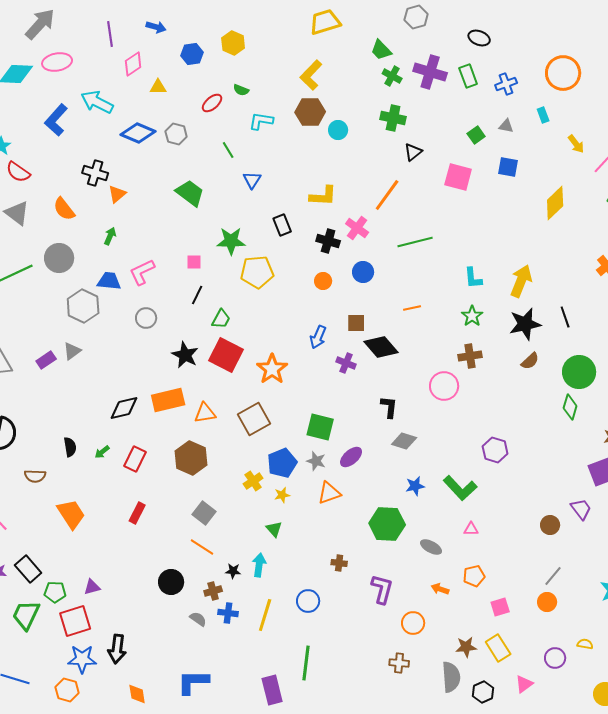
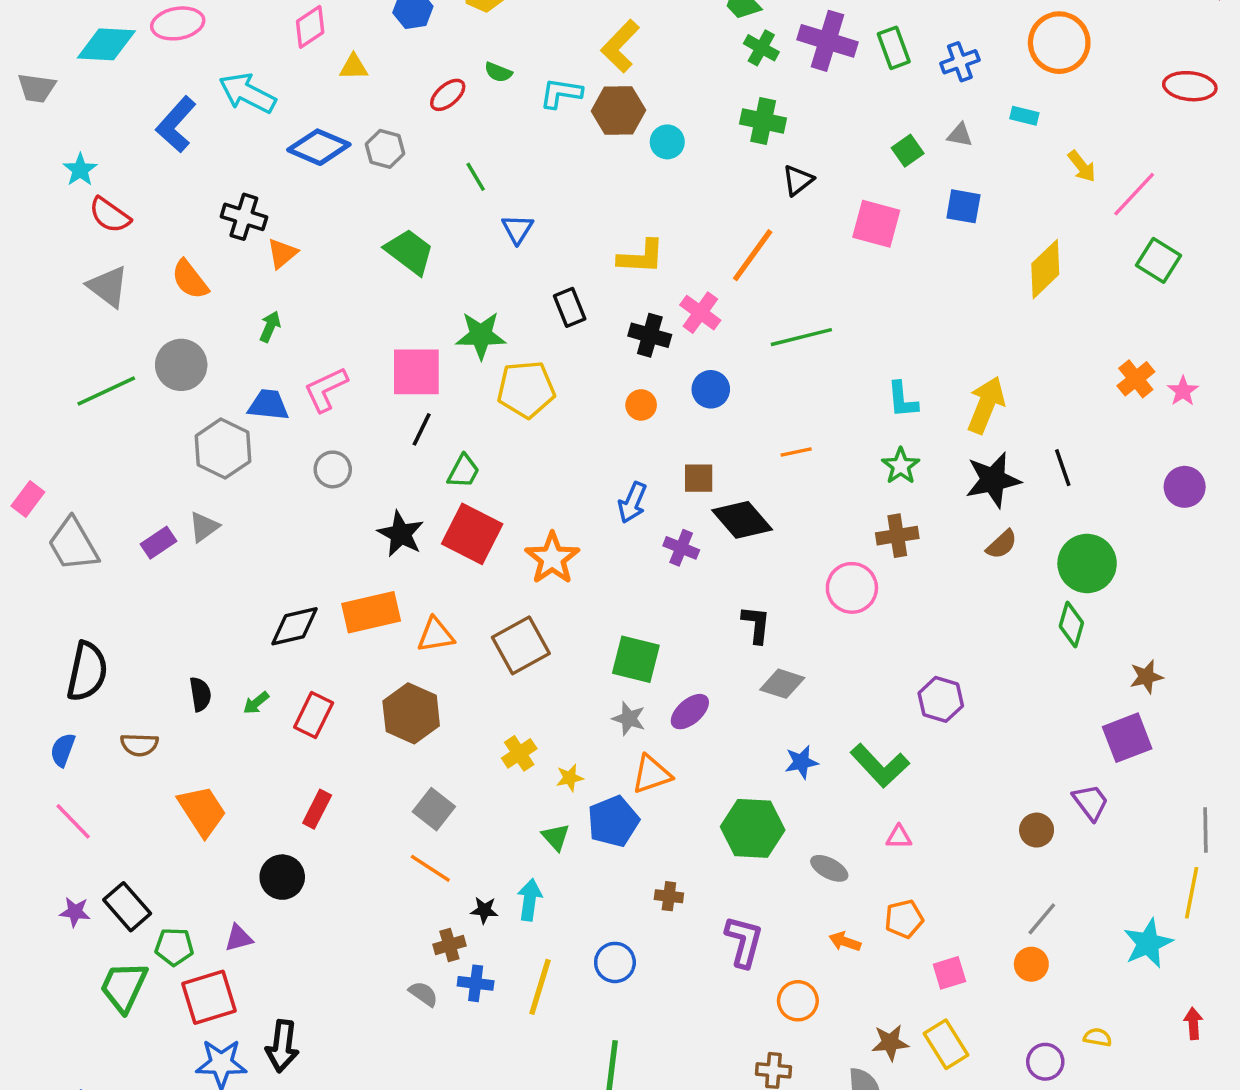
cyan rectangle: (543, 115) -> (1024, 116), turned -56
cyan L-shape: (261, 121) -> (561, 93), moved
pink square: (194, 262) -> (416, 372), size x2.0
blue pentagon: (282, 463) -> (613, 821), moved
black circle: (171, 582) -> (282, 877), moved

